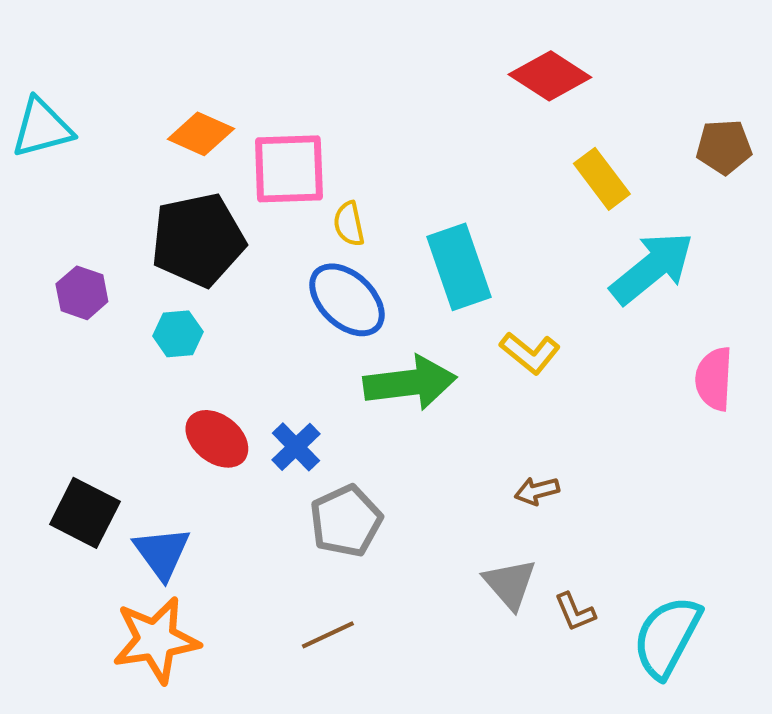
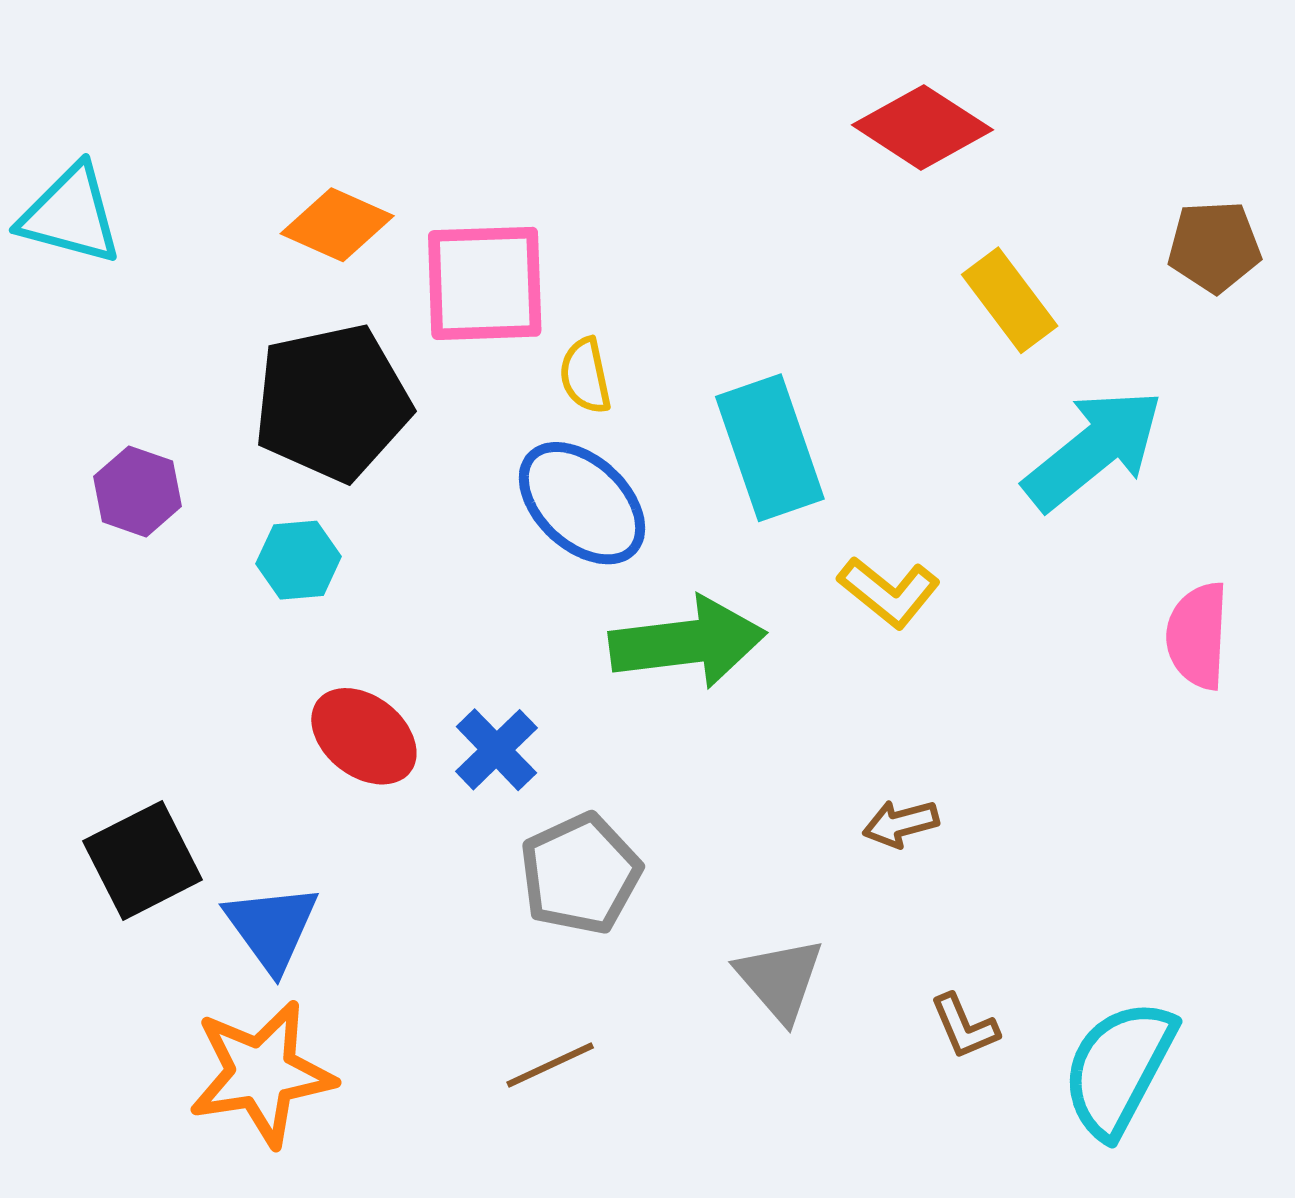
cyan triangle: (42, 128) -> (70, 215), turned 30
black square: (85, 513) -> (143, 860), turned 36
gray triangle: (510, 584) -> (780, 979), moved

